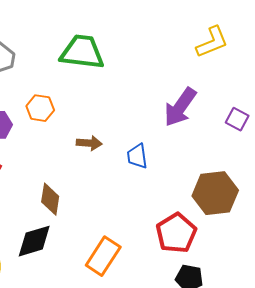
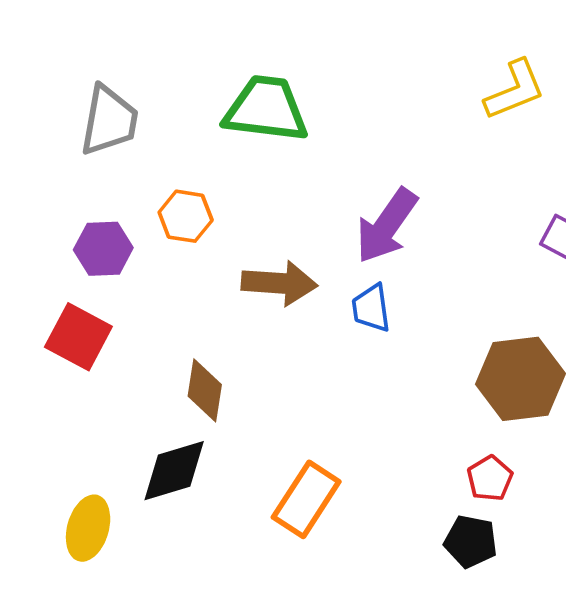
purple arrow: (180, 107) -> (387, 226), moved
brown arrow: (89, 143) -> (279, 283), size x1.5
red pentagon: (176, 233) -> (490, 478), moved, size x0.6

